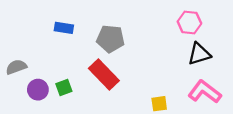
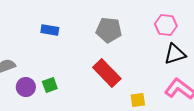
gray pentagon: (110, 39) -> (109, 30), moved
red rectangle: (104, 74) -> (107, 73), moved

